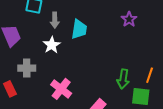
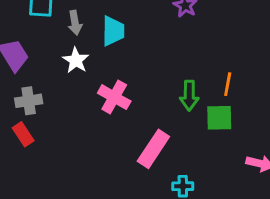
gray cross: (27, 68) -> (29, 101), moved
pink cross: (61, 89) -> (114, 97), moved

